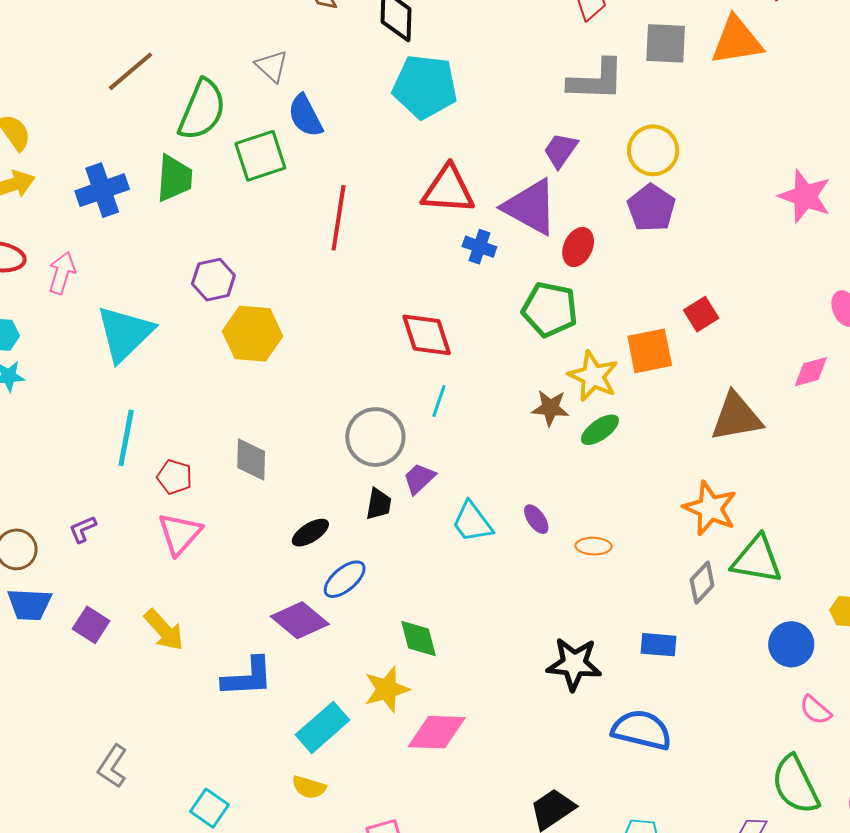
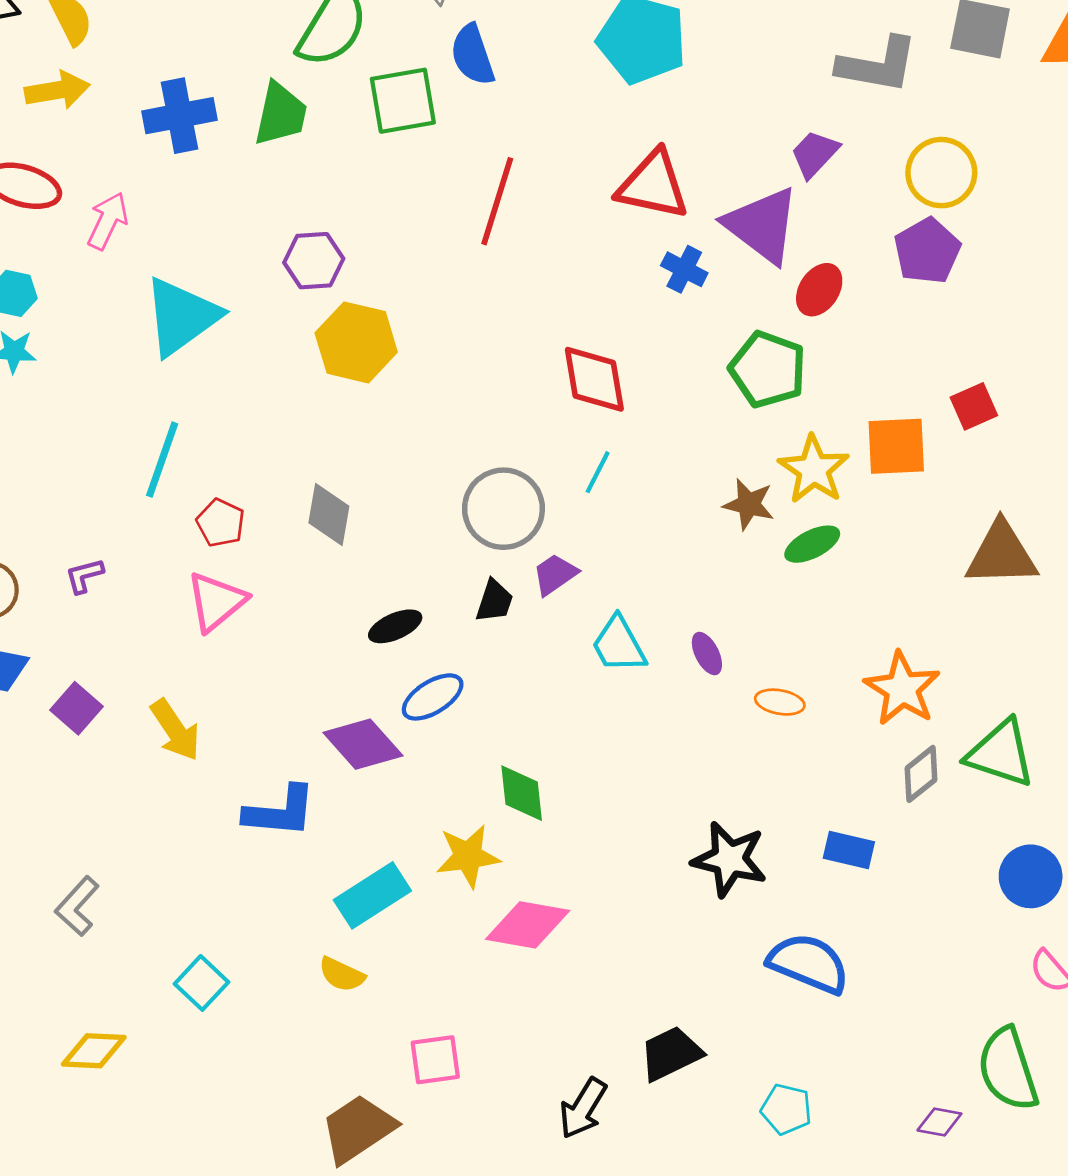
orange star: (710, 508) -> (902, 689), moved

